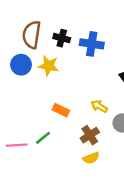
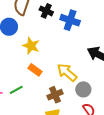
yellow star: (49, 66) -> (31, 46), moved
yellow arrow: (99, 106) -> (67, 72), size x1.5

